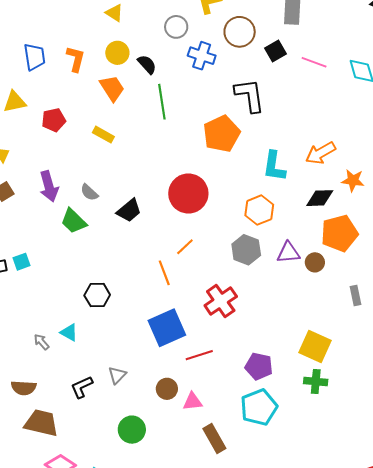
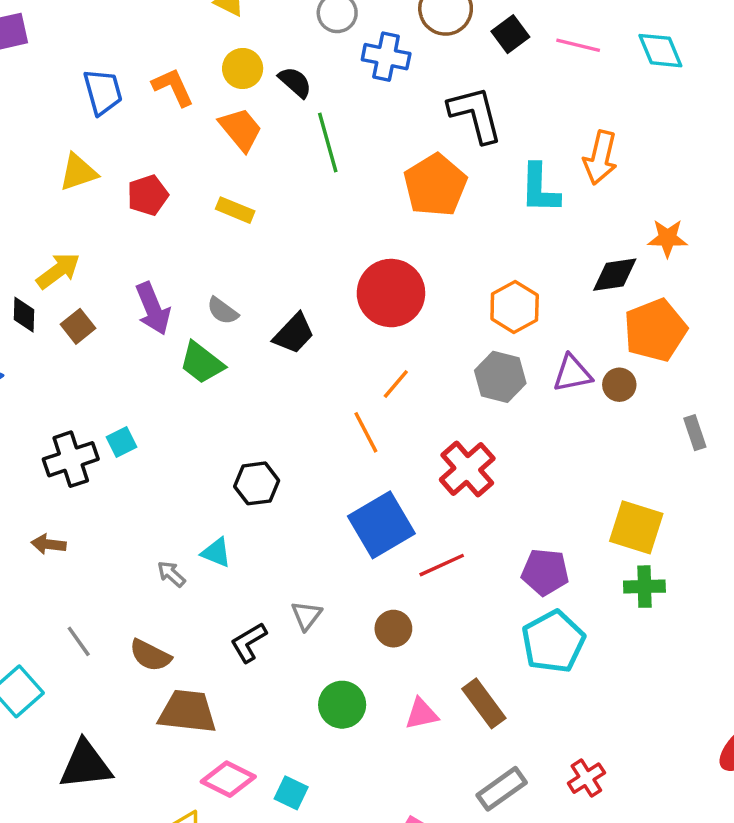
orange L-shape: (76, 59) -> (173, 87), turned -32
orange arrow: (321, 153) -> (600, 158), moved, turned -40
cyan L-shape: (274, 166) -> (540, 188), moved
brown semicircle: (24, 388) -> (150, 655), turned 30
pink triangle: (193, 402) -> (422, 714), moved

